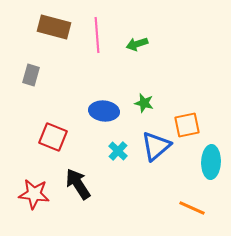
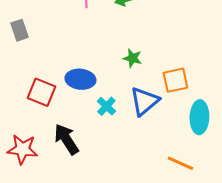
gray rectangle: (31, 75) -> (19, 30), turned -35
blue ellipse: (104, 111) -> (80, 79), moved

